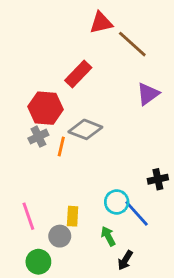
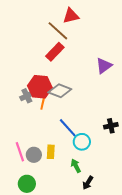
brown line: (132, 44) -> (58, 31), moved
red hexagon: (46, 108) -> (40, 87), moved
blue line: (137, 213) -> (68, 128), moved
gray circle: (60, 236) -> (34, 155), moved

